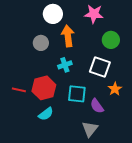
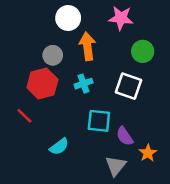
red hexagon: (44, 88) -> (42, 84), moved
orange star: (115, 89) -> (148, 153), moved
red line: (19, 90) -> (24, 116), turned 32

